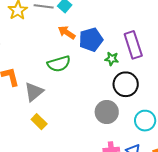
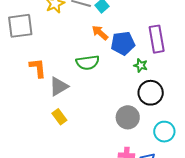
purple rectangle: (133, 45) -> (157, 39), moved

